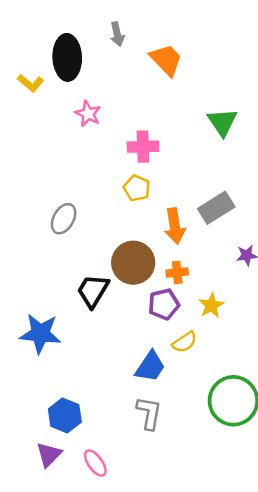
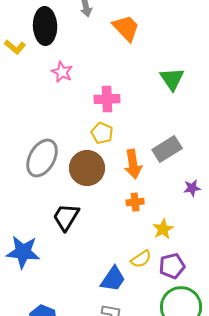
gray ellipse: (64, 219) -> (42, 158), size x1.5
brown circle: (133, 263) -> (87, 168), moved
purple pentagon: (164, 304) -> (172, 266), moved

